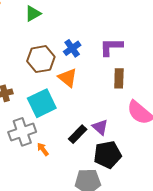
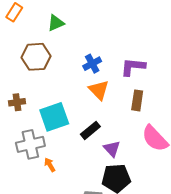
brown hexagon: (41, 59) -> (36, 57), moved
orange triangle: (68, 78) -> (99, 90), moved
black rectangle: (78, 134) -> (90, 130), moved

